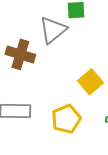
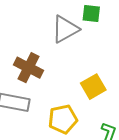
brown cross: (20, 54) -> (29, 68), moved

